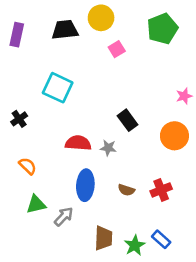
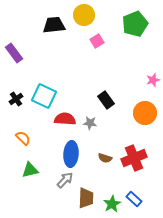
purple rectangle: (17, 35) -> (14, 53), moved, turned -48
cyan square: (58, 88) -> (44, 96), moved
red cross: (161, 190) -> (134, 158), size x1.4
gray arrow: (64, 216) -> (65, 180), moved

